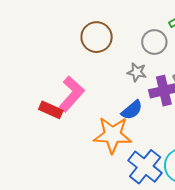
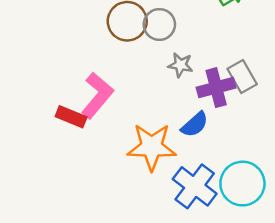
gray circle: (154, 42) -> (159, 24), moved
blue semicircle: (132, 110) -> (195, 125), moved

